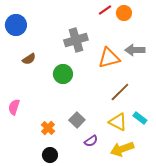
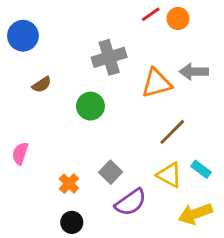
purple semicircle: (91, 141) -> (131, 202), size x1.6
yellow arrow: (122, 149) -> (195, 214), moved

